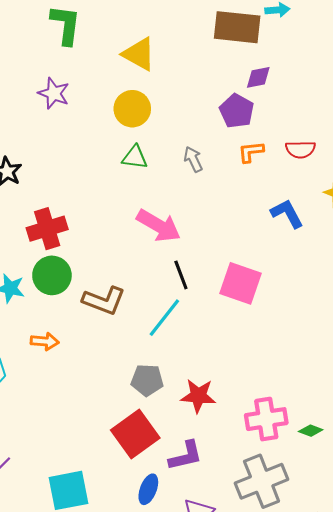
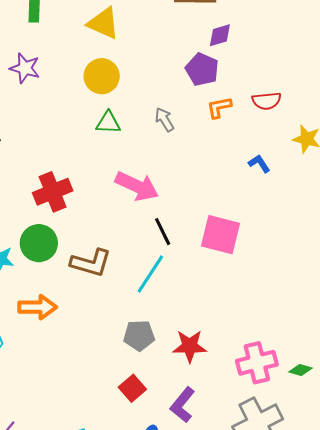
blue L-shape: (287, 214) -> (259, 164), size x0.7
red cross: (47, 229) -> (53, 192), moved
orange arrow: (45, 341) -> (37, 307), size x1.4
red square: (135, 434) -> (132, 388), size x0.6
purple L-shape: (186, 456) -> (183, 405), turned 147

